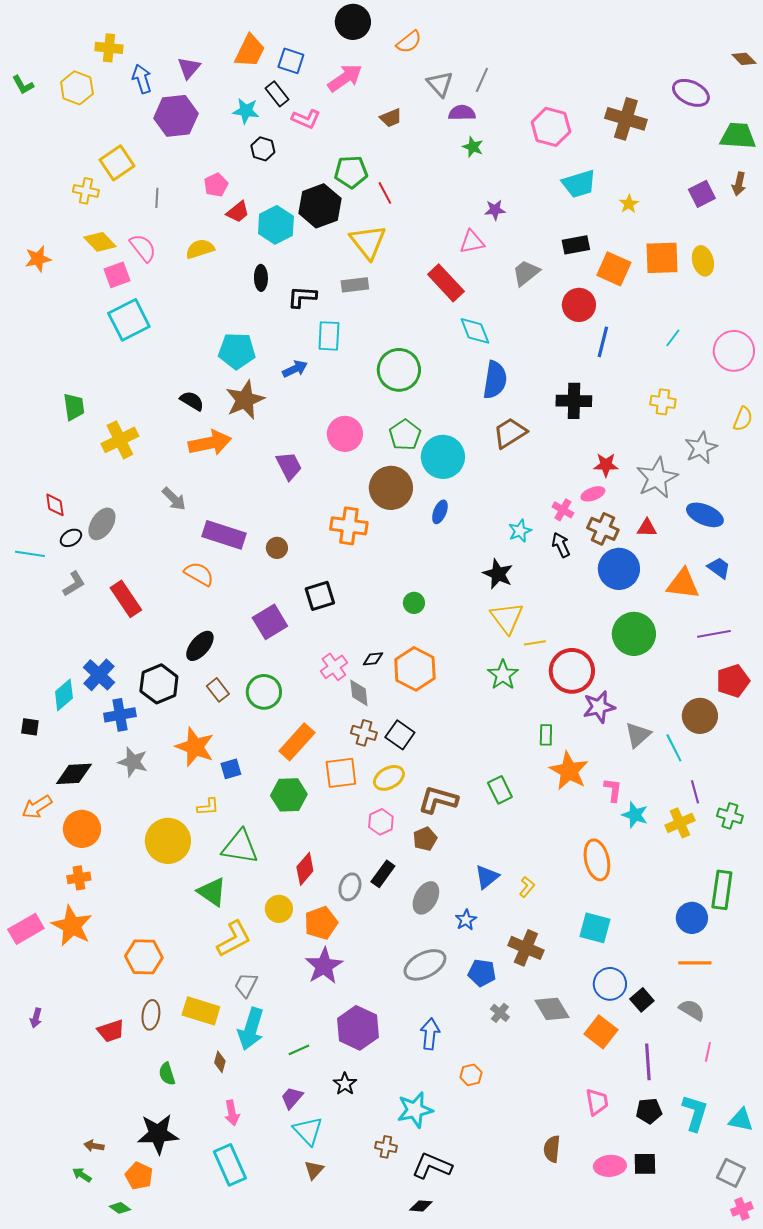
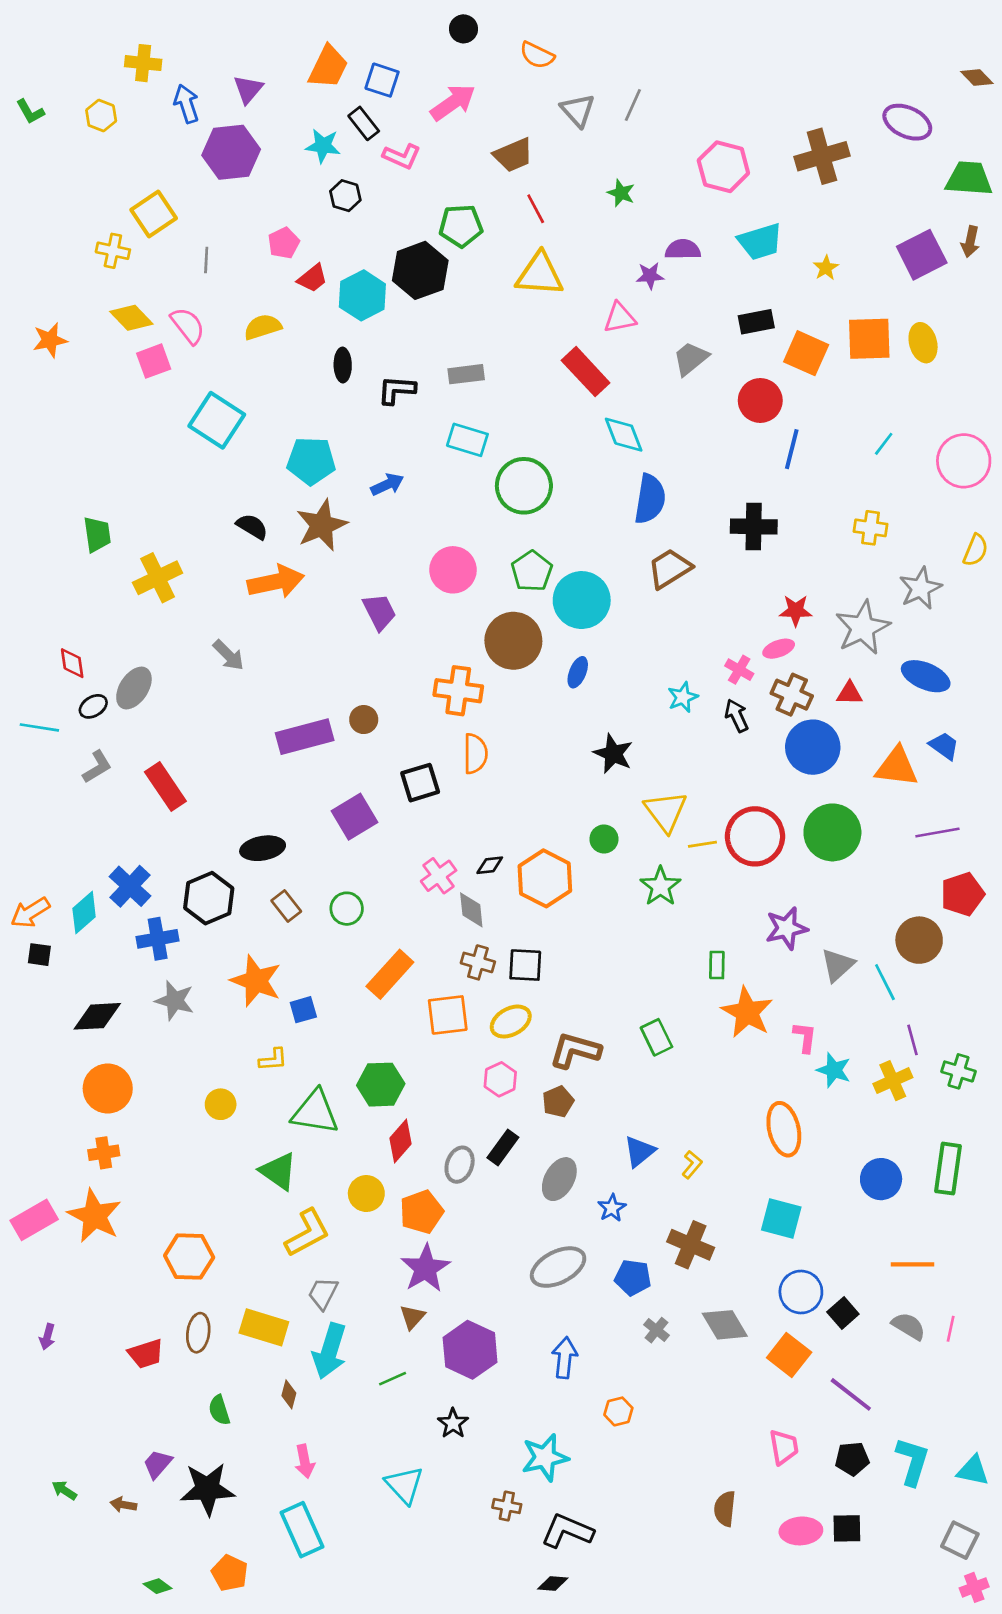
black circle: (353, 22) -> (463, 29), size x0.6
orange semicircle: (409, 42) -> (537, 55), turned 64
yellow hexagon: (77, 88) -> (101, 116), size x0.7
purple semicircle: (462, 113) -> (683, 249), moved
brown trapezoid: (391, 118) -> (513, 155), size x1.4
brown cross: (626, 119) -> (822, 156), turned -33
red line: (385, 193) -> (536, 209), moved
purple square: (702, 194) -> (922, 255), size x1.4
yellow triangle: (368, 242) -> (540, 274), moved, turned -48
cyan square: (129, 320) -> (217, 420), moved, turned -30
cyan rectangle: (329, 336) -> (467, 440), moved, turned -76
purple rectangle: (224, 535) -> (305, 737), moved, turned -33
orange semicircle: (199, 574) -> (475, 754), moved, turned 60
black star: (498, 574) -> (613, 754), moved
green circle: (414, 603) -> (604, 839), moved
black ellipse: (200, 646) -> (263, 848), turned 40
red circle: (572, 671) -> (755, 836), moved
green circle: (264, 692) -> (347, 909), size x0.7
black square: (400, 735) -> (525, 965), turned -32
green hexagon: (289, 795) -> (381, 1085), moved
orange arrow: (37, 807) -> (30, 913), moved
yellow circle: (168, 841) -> (221, 1104), size x0.5
blue circle: (692, 918) -> (881, 1179), moved
pink line: (708, 1052) -> (951, 1329), moved
purple line: (648, 1062) -> (851, 1394), turned -48
purple trapezoid: (292, 1098) -> (158, 1464), moved
brown triangle: (314, 1170) -> (412, 1317), moved
green arrow: (82, 1175) -> (64, 1490), moved
orange pentagon: (139, 1176) -> (230, 1573), moved

